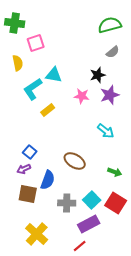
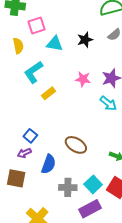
cyan triangle: (54, 75) -> (55, 44), moved
black star: (98, 75) -> (85, 40), moved
cyan arrow: (106, 131) -> (108, 103), moved
brown square: (28, 194) -> (16, 178), moved

